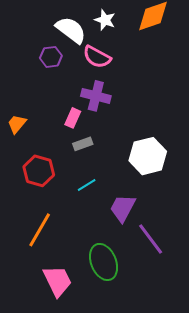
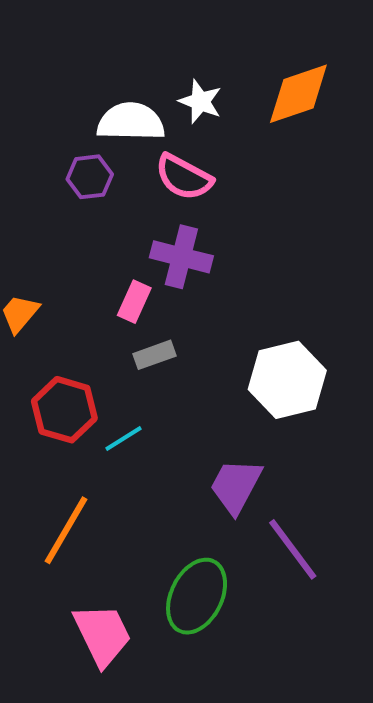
white semicircle: (71, 30) -> (131, 122), turned -36
cyan line: (87, 185) -> (124, 439), moved
green ellipse: (104, 262) -> (197, 596), turned 48

